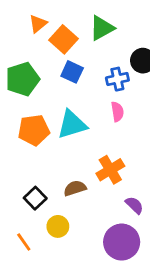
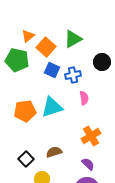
green pentagon: (22, 79) -> (17, 60), moved, turned 30
blue cross: (117, 79) -> (73, 75), moved
orange cross: (110, 170) -> (91, 136), moved
purple semicircle: (134, 205) -> (88, 164), moved

